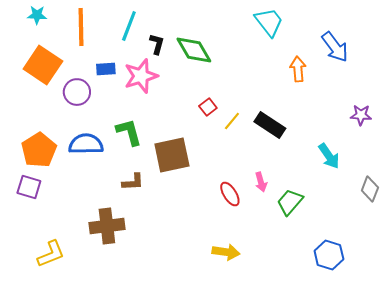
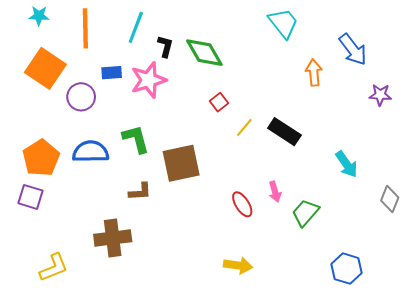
red square: (208, 107) -> (219, 102), moved
purple star: (361, 115) -> (380, 95), moved

